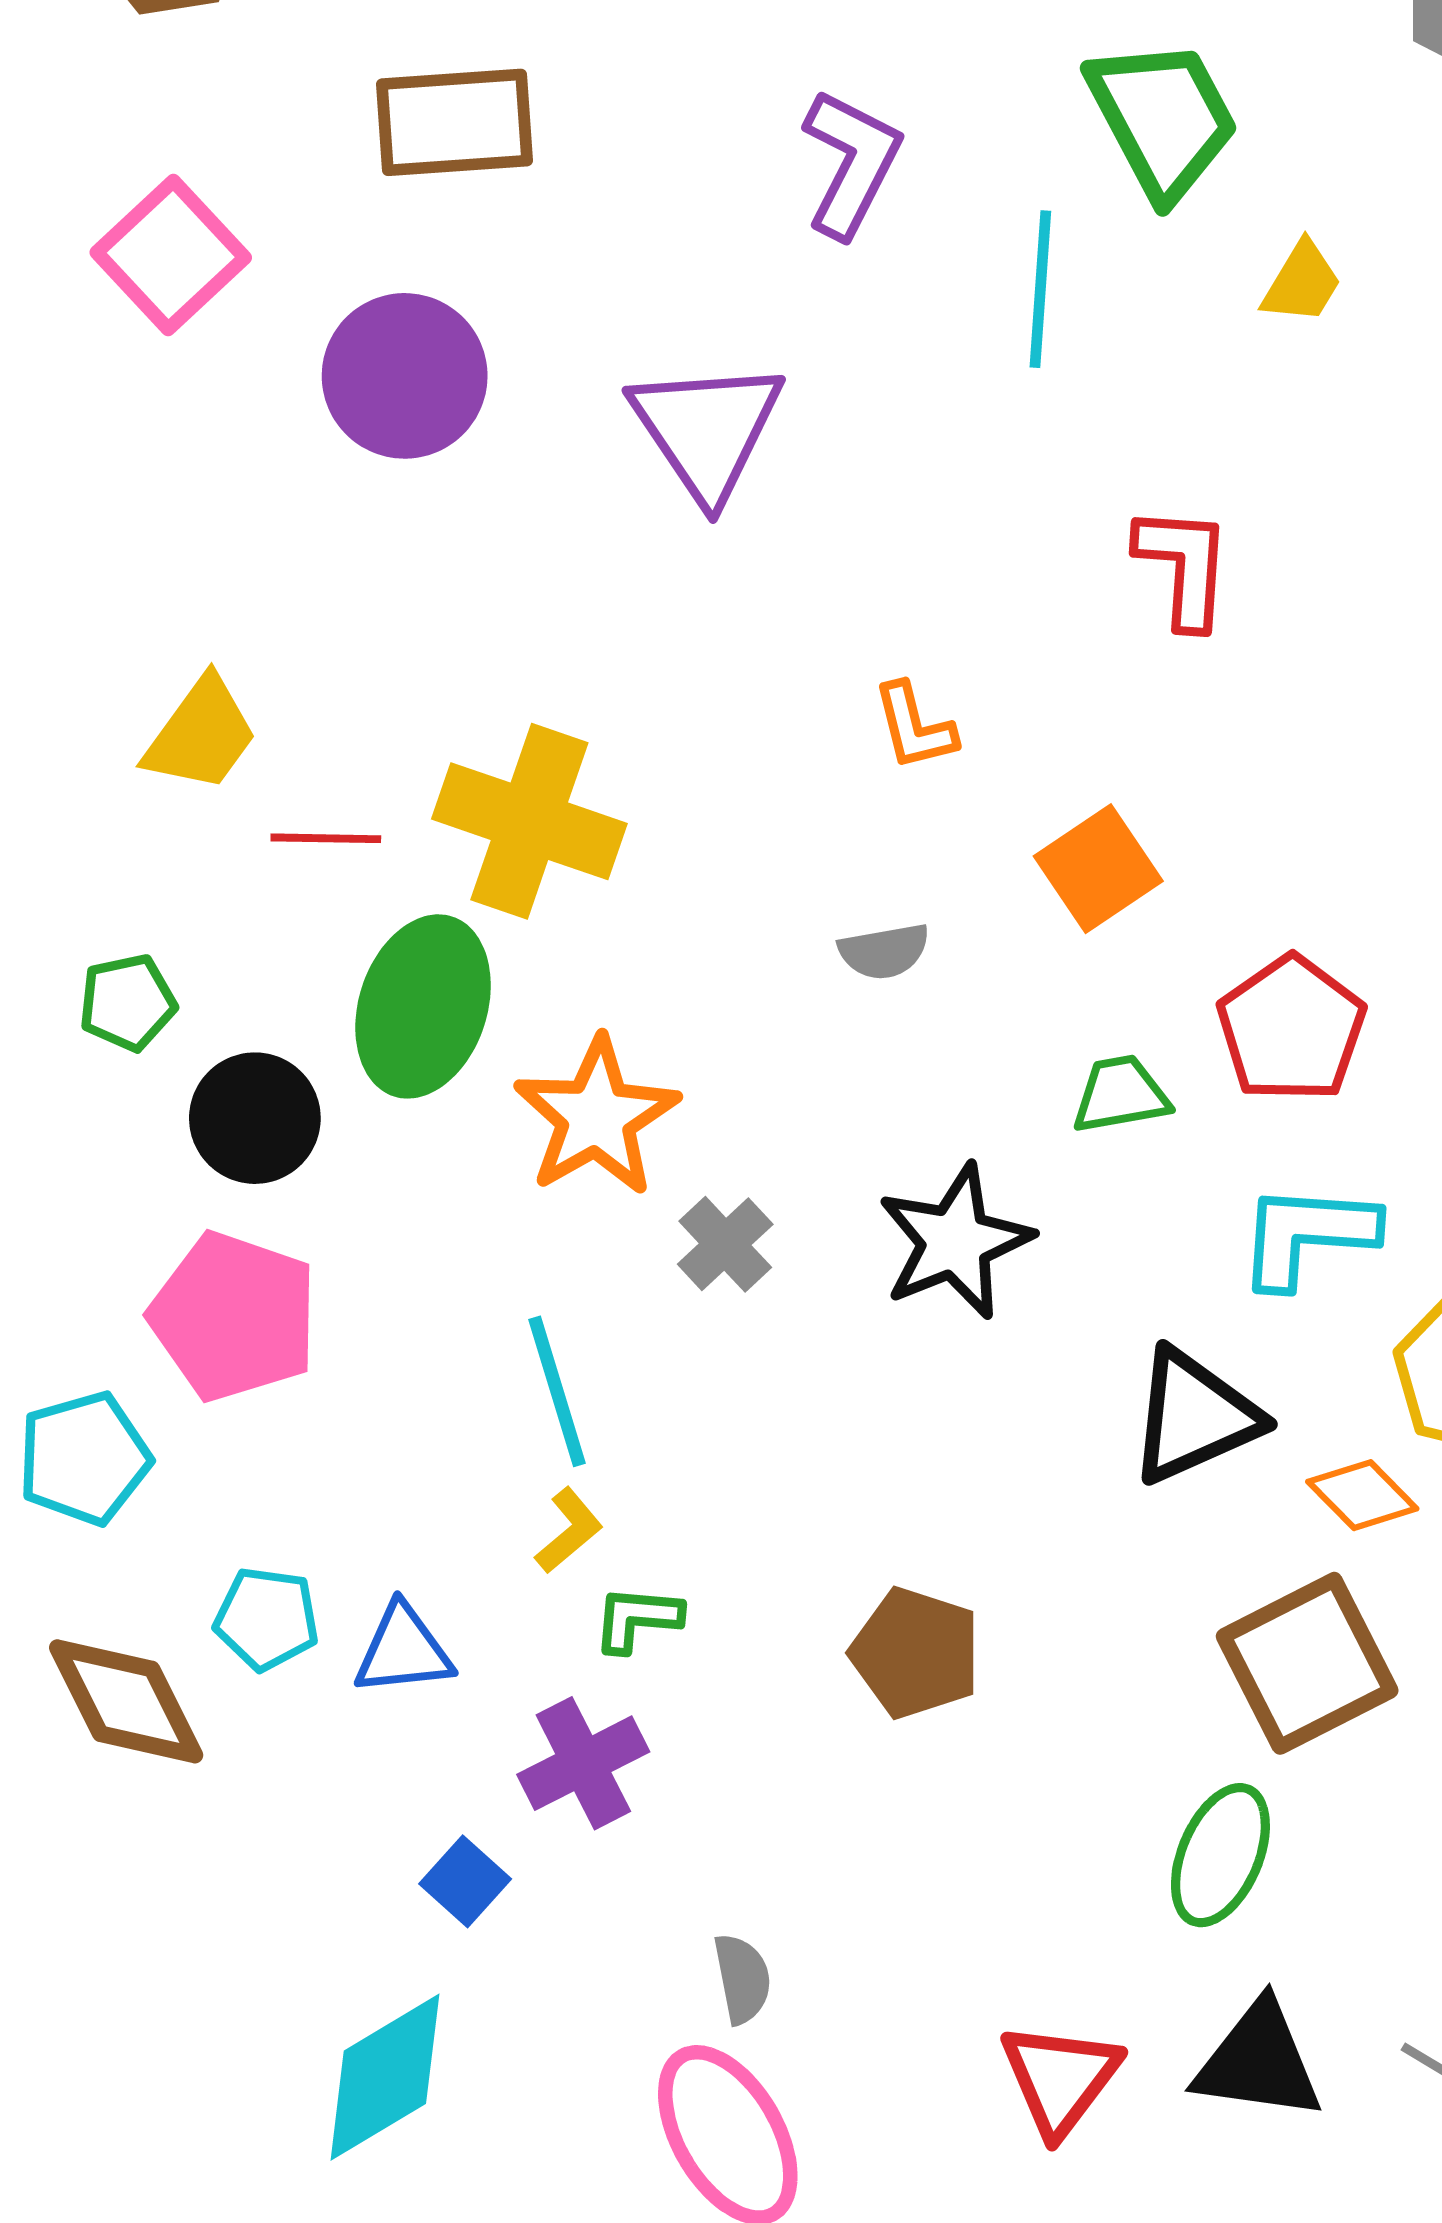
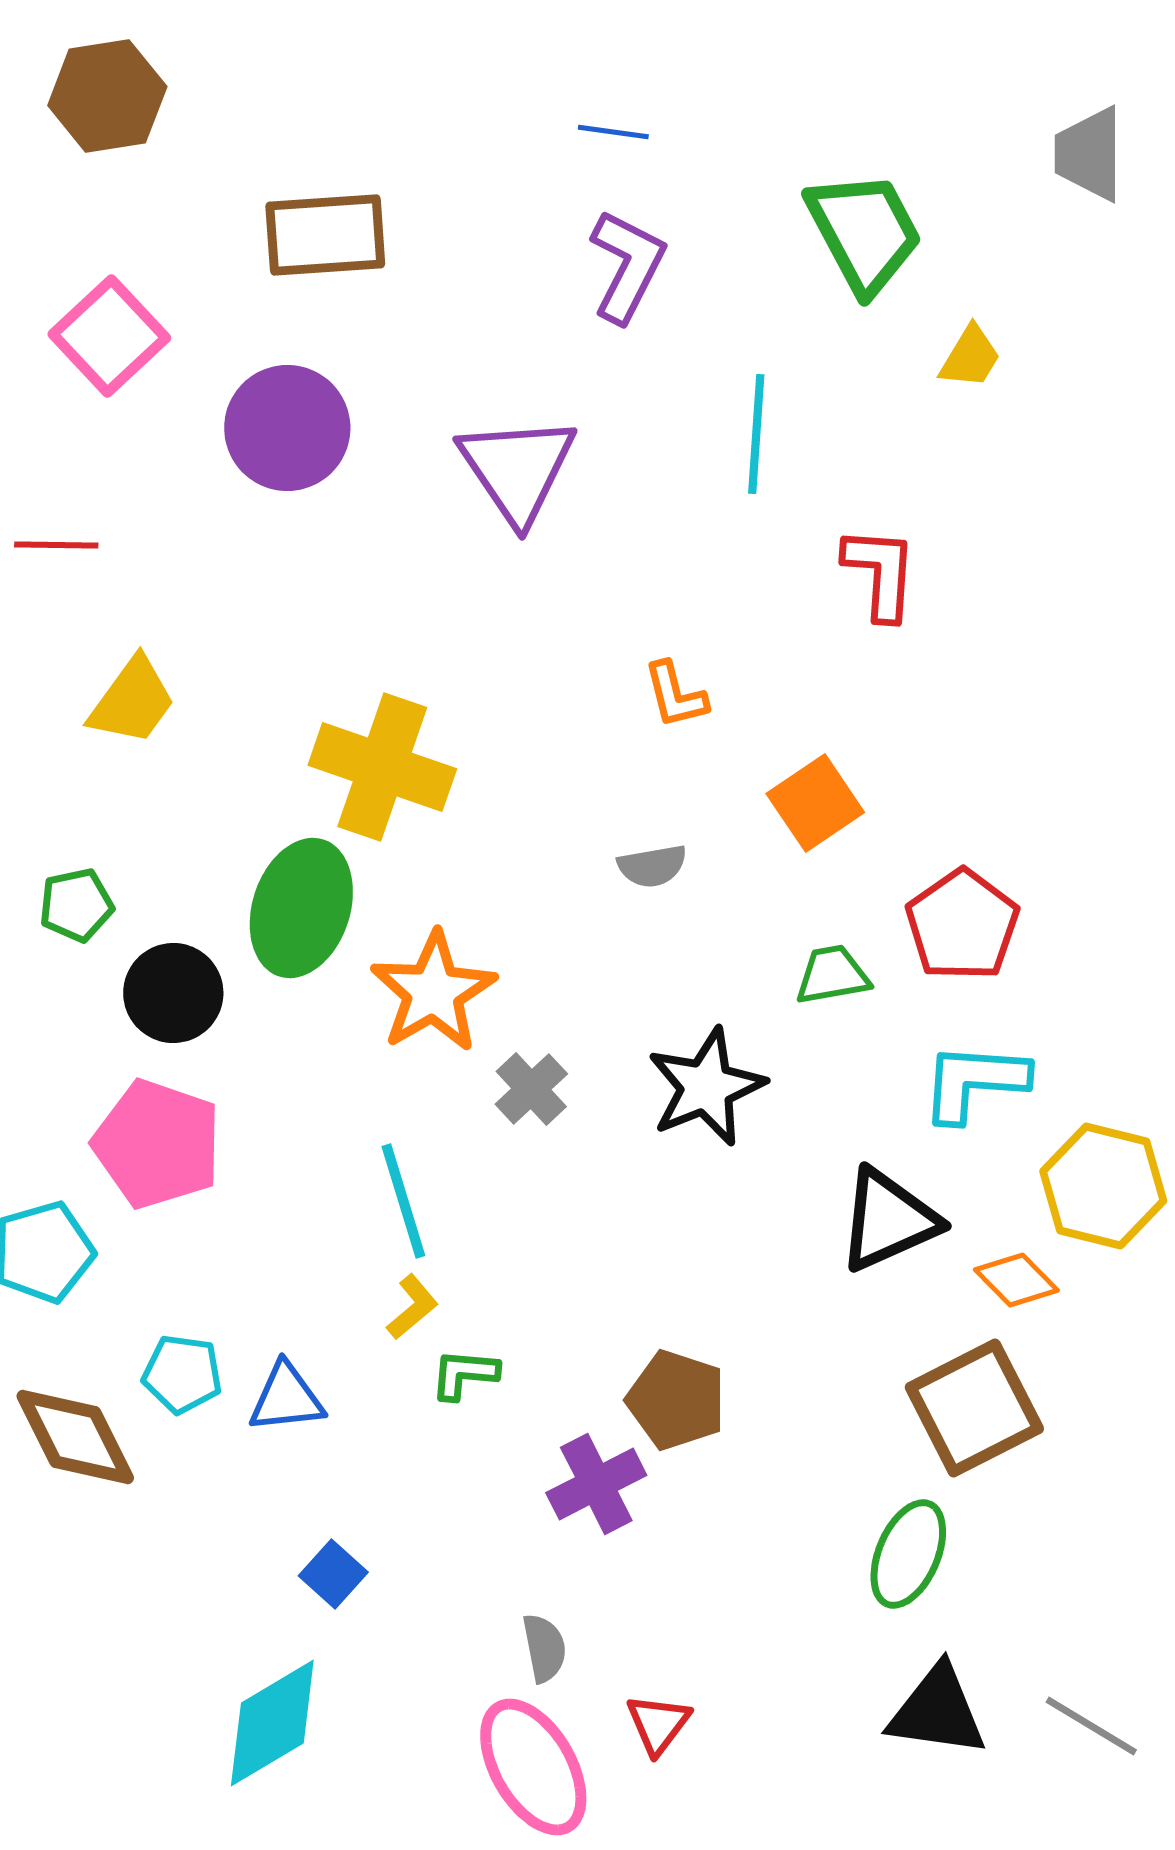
cyan line: (1040, 289) -> (756, 434), moved
red line: (326, 838) -> (56, 545), moved
purple cross: (583, 1763) -> (596, 1484), moved
red triangle: (1060, 2078) -> (658, 1724), moved, size x0.7

